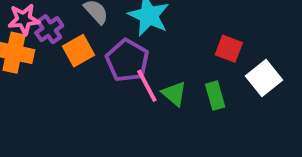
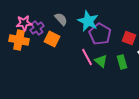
orange square: (78, 51) -> (52, 39), turned -35
purple pentagon: (127, 60) -> (100, 34), moved

